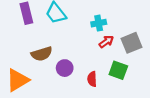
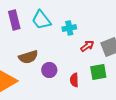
cyan cross: (99, 23) -> (69, 28), moved
green square: (118, 70) -> (98, 72), turned -30

